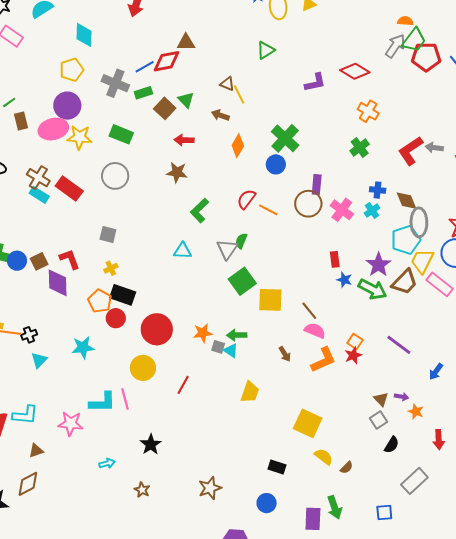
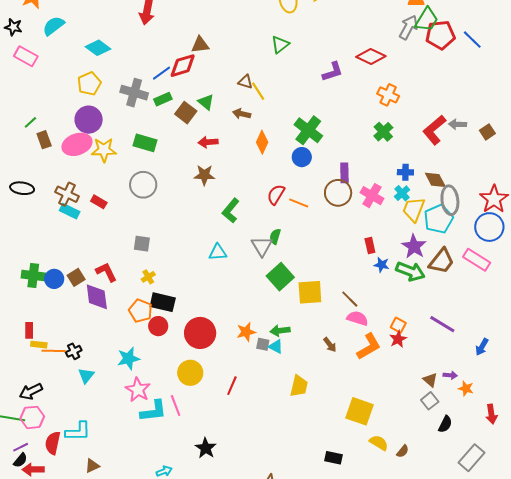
cyan diamond: (84, 35) -> (98, 48), turned -50
red rectangle: (69, 188) -> (99, 202), size x0.6
yellow trapezoid: (422, 261) -> (414, 209), moved
pink star: (71, 424) -> (138, 390), moved, turned 30

